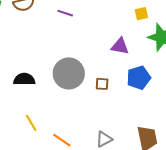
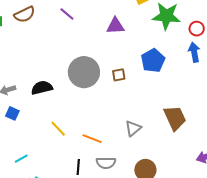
purple line: (65, 13) -> (67, 14), turned 35
purple triangle: (120, 46) -> (115, 26), moved

